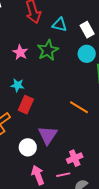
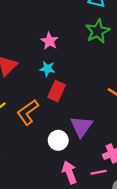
green star: (48, 50) -> (98, 31), moved
pink star: (20, 52) -> (49, 41), moved

